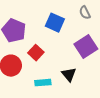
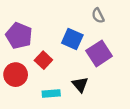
blue square: (55, 23) -> (72, 39), moved

